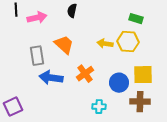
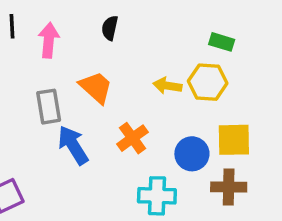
pink arrow: (37, 18) -> (49, 40), turned -72
blue arrow: (51, 78) -> (73, 145), turned 50
cyan cross: (99, 107) -> (157, 196), size x1.5

